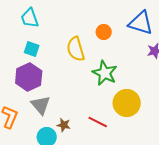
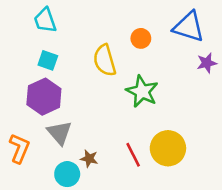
yellow circle: (127, 103) -> (168, 148), moved
red line: (98, 122) -> (133, 155), turned 36

